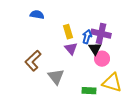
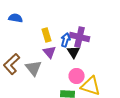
pink circle: (102, 59) -> (77, 76), moved
gray triangle: (56, 77) -> (34, 68), moved

